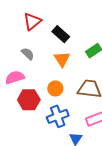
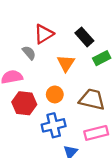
red triangle: (32, 22) -> (44, 34), moved
black rectangle: (61, 34) -> (84, 37), moved

